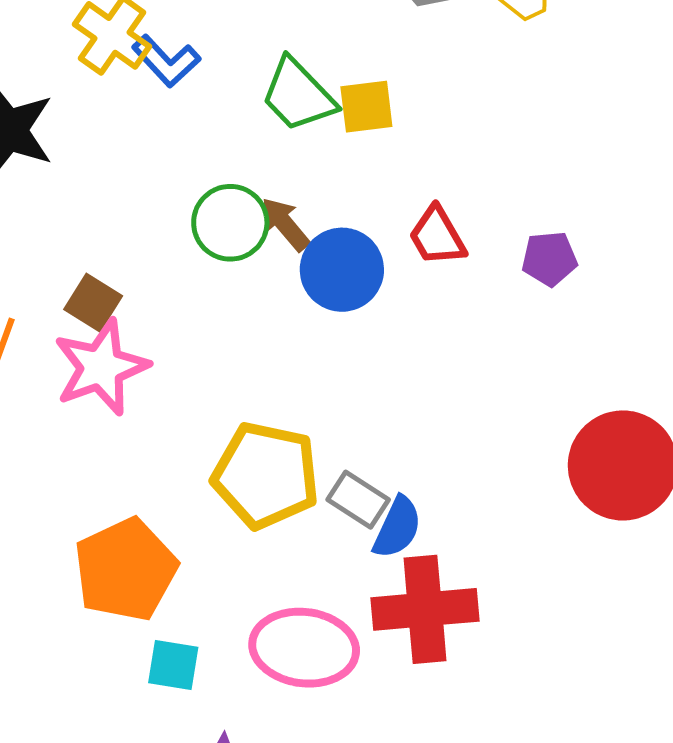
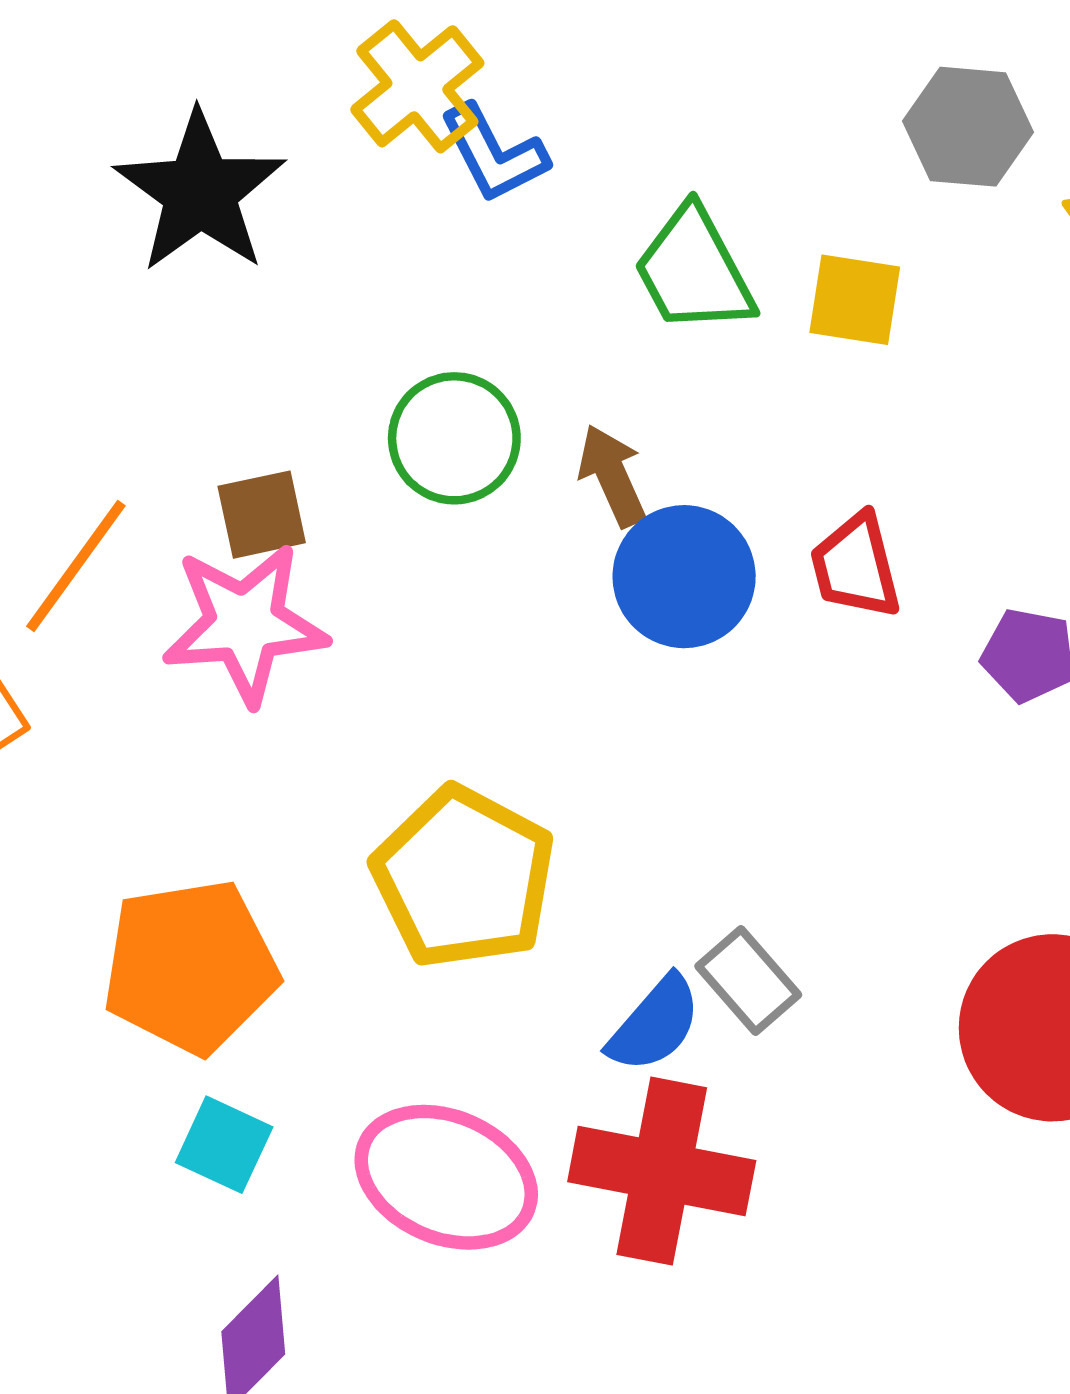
yellow square: (366, 107) -> (855, 300), moved
green circle: (230, 223) -> (454, 438), moved
brown square: (93, 303) -> (262, 515), turned 30
gray rectangle: (358, 500) -> (748, 980), moved

